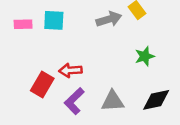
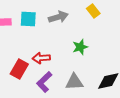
gray arrow: (109, 19) -> (58, 17), moved
green star: (145, 56) -> (80, 47), moved

